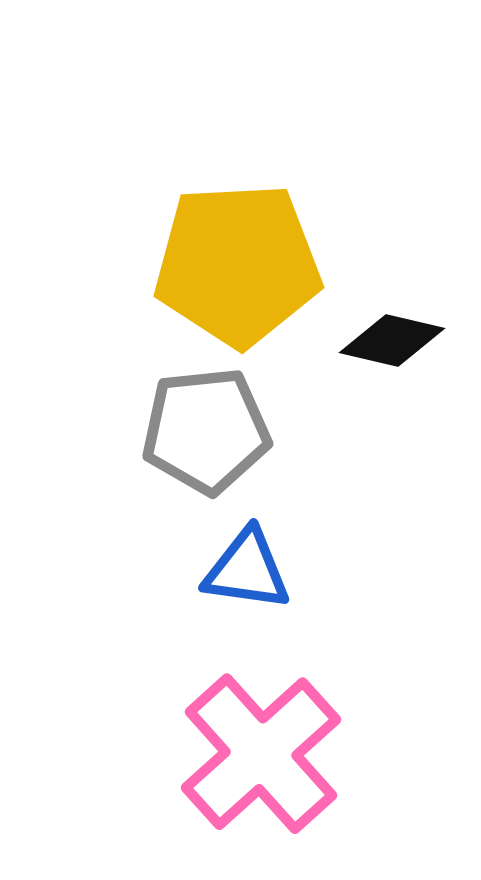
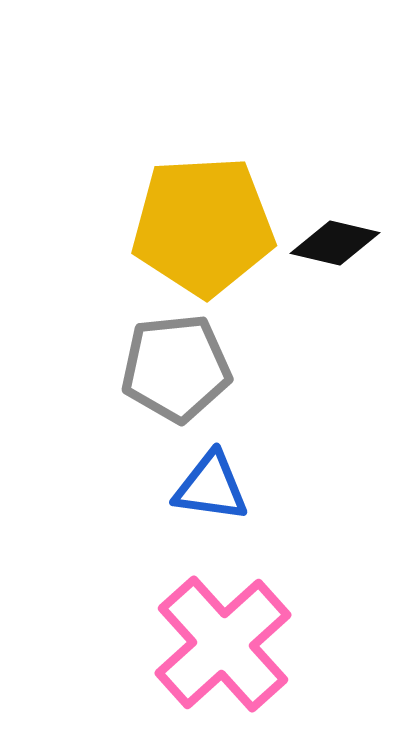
black diamond: (392, 341) -> (335, 243), moved

